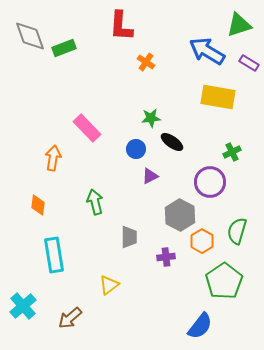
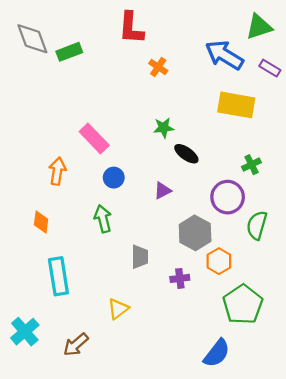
blue circle: (136, 149) -> (114, 178), moved
green semicircle: (237, 231) -> (257, 225), moved

